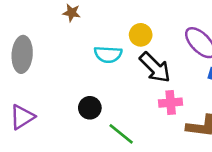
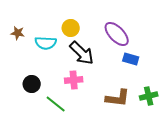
brown star: (72, 13) -> (18, 33), moved
pink cross: (171, 103) -> (74, 80), moved

